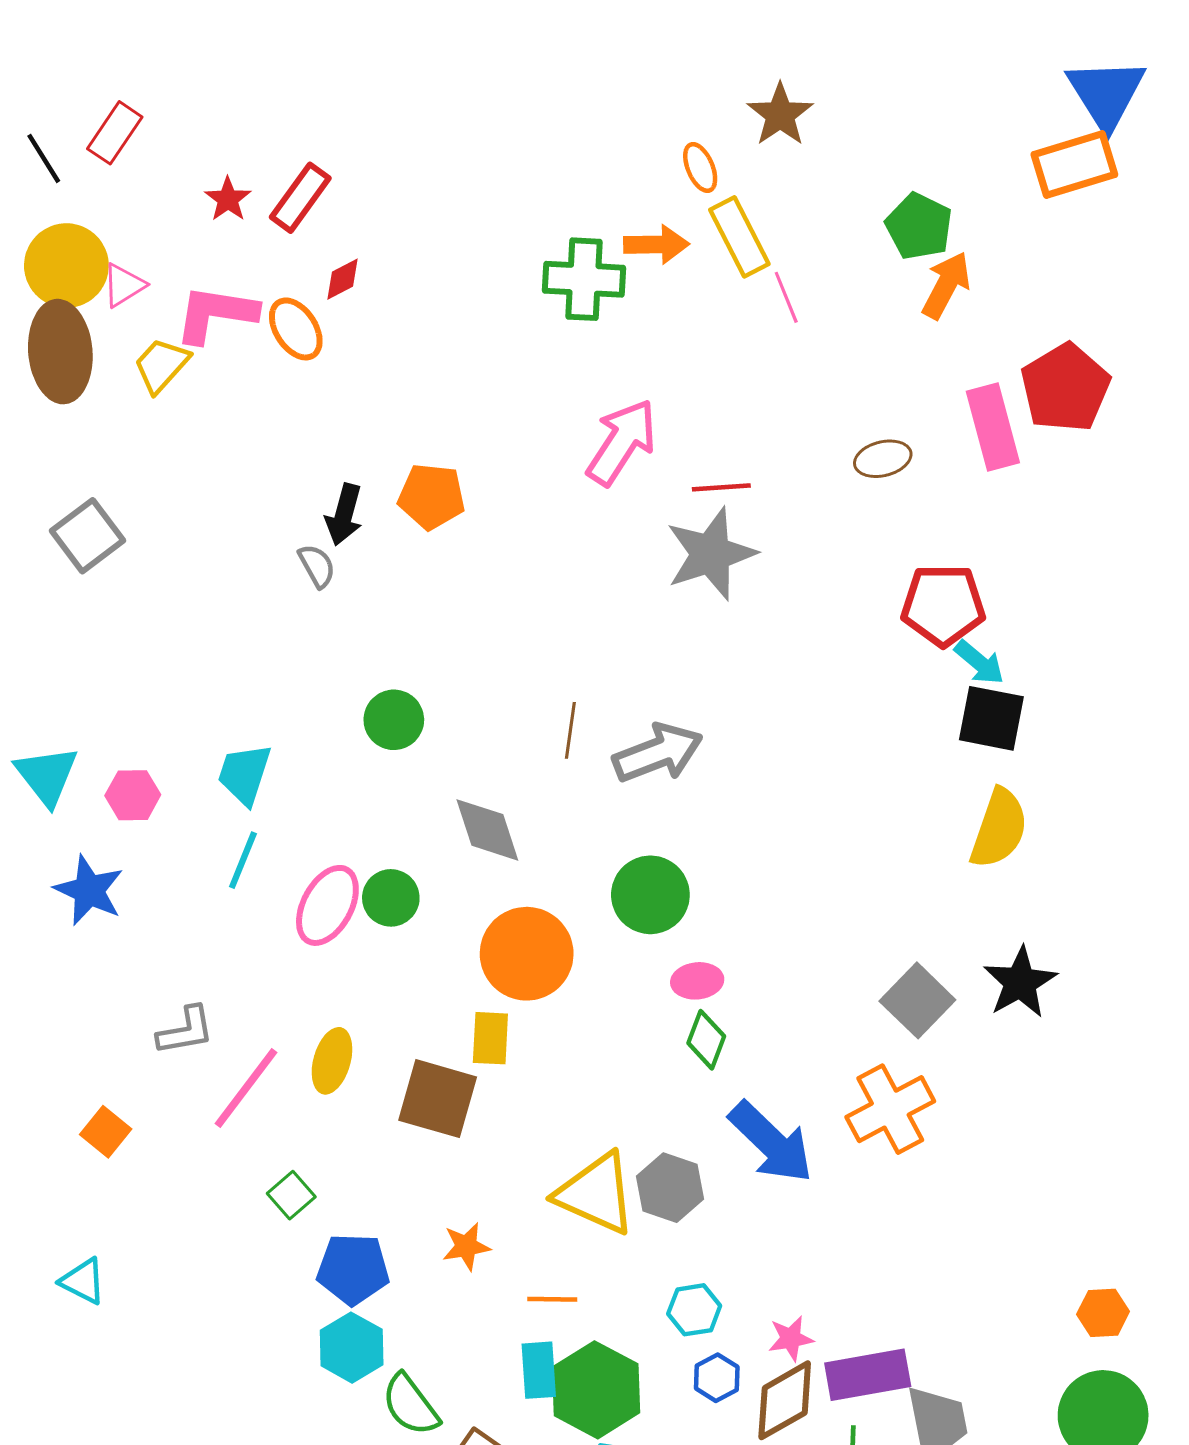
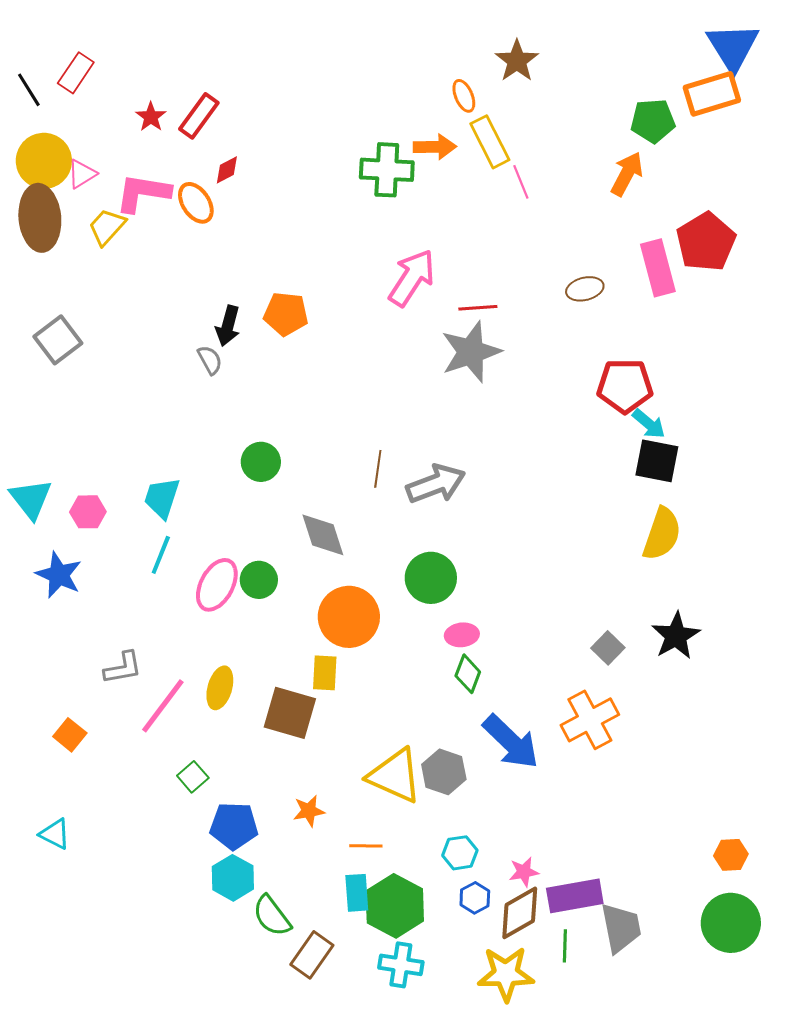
green pentagon: (919, 226) -> (653, 121), moved, turned -30
gray square: (917, 1000) -> (608, 648), size x0.7

